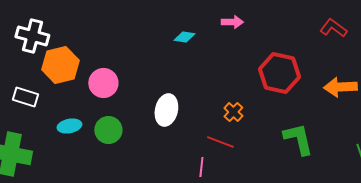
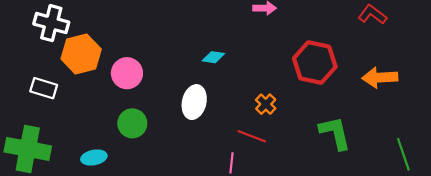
cyan diamond: (184, 37) -> (213, 57), moved
cyan ellipse: (69, 126) -> (94, 157), moved

